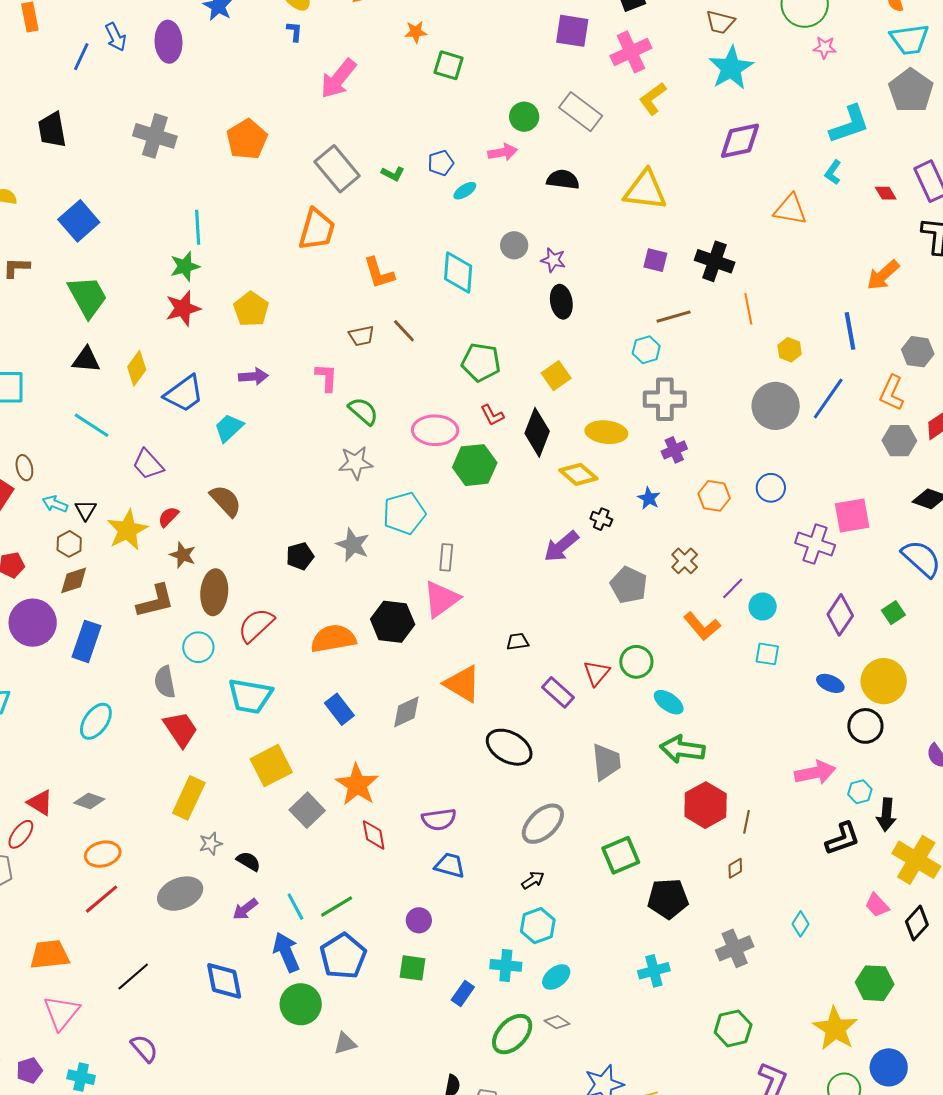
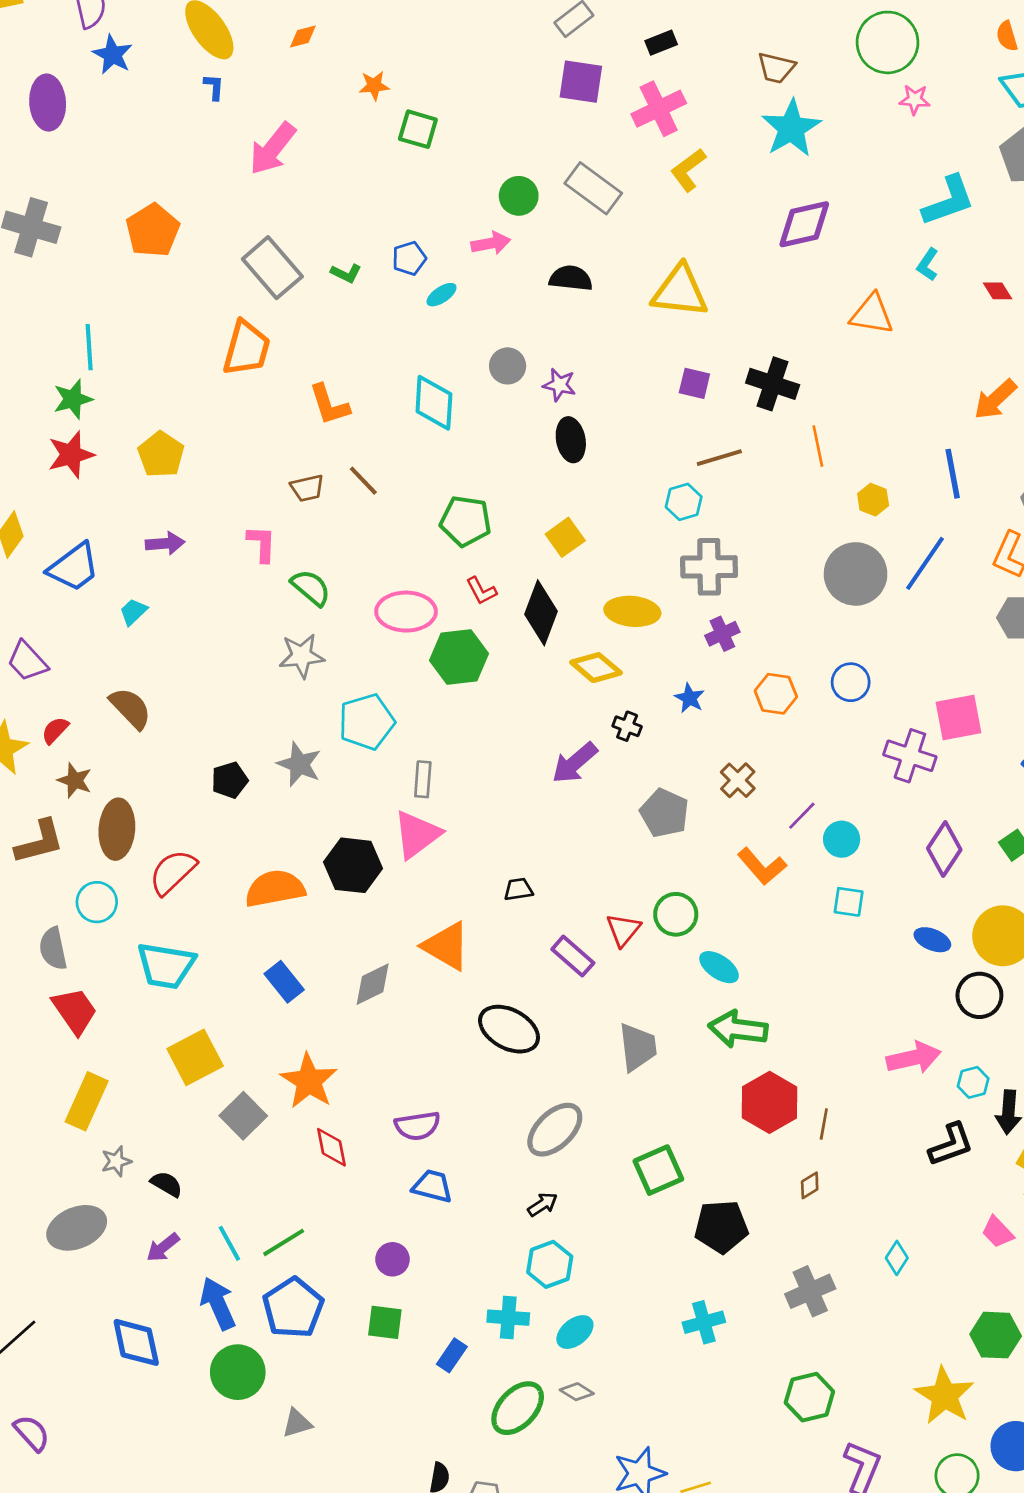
cyan trapezoid: (229, 428) -> (133, 612), size x0.7

